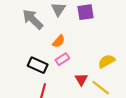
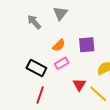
purple square: (85, 12) -> (87, 45), moved
gray arrow: (33, 19) -> (34, 22), size x0.7

